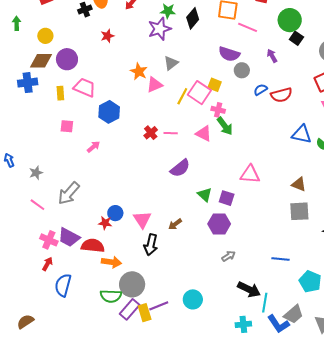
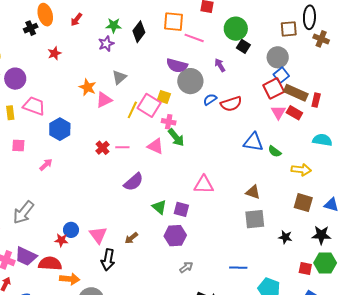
purple star: (160, 29) -> (106, 44), size x0.7
gray circle: (242, 70) -> (190, 81), size x1.6

